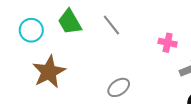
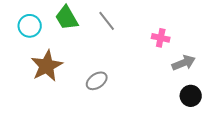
gray ellipse: (119, 87) -> (97, 81), moved

